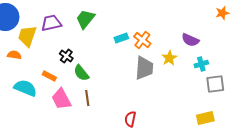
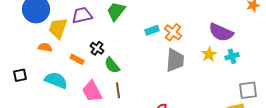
purple semicircle: (190, 40) -> (221, 32), size x1.4
yellow star: (169, 58) -> (209, 54), moved
orange rectangle: (49, 76) -> (77, 59), moved
gray square: (215, 84) -> (248, 90), moved

